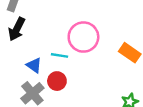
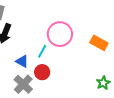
cyan line: (60, 55) -> (42, 51), turned -64

